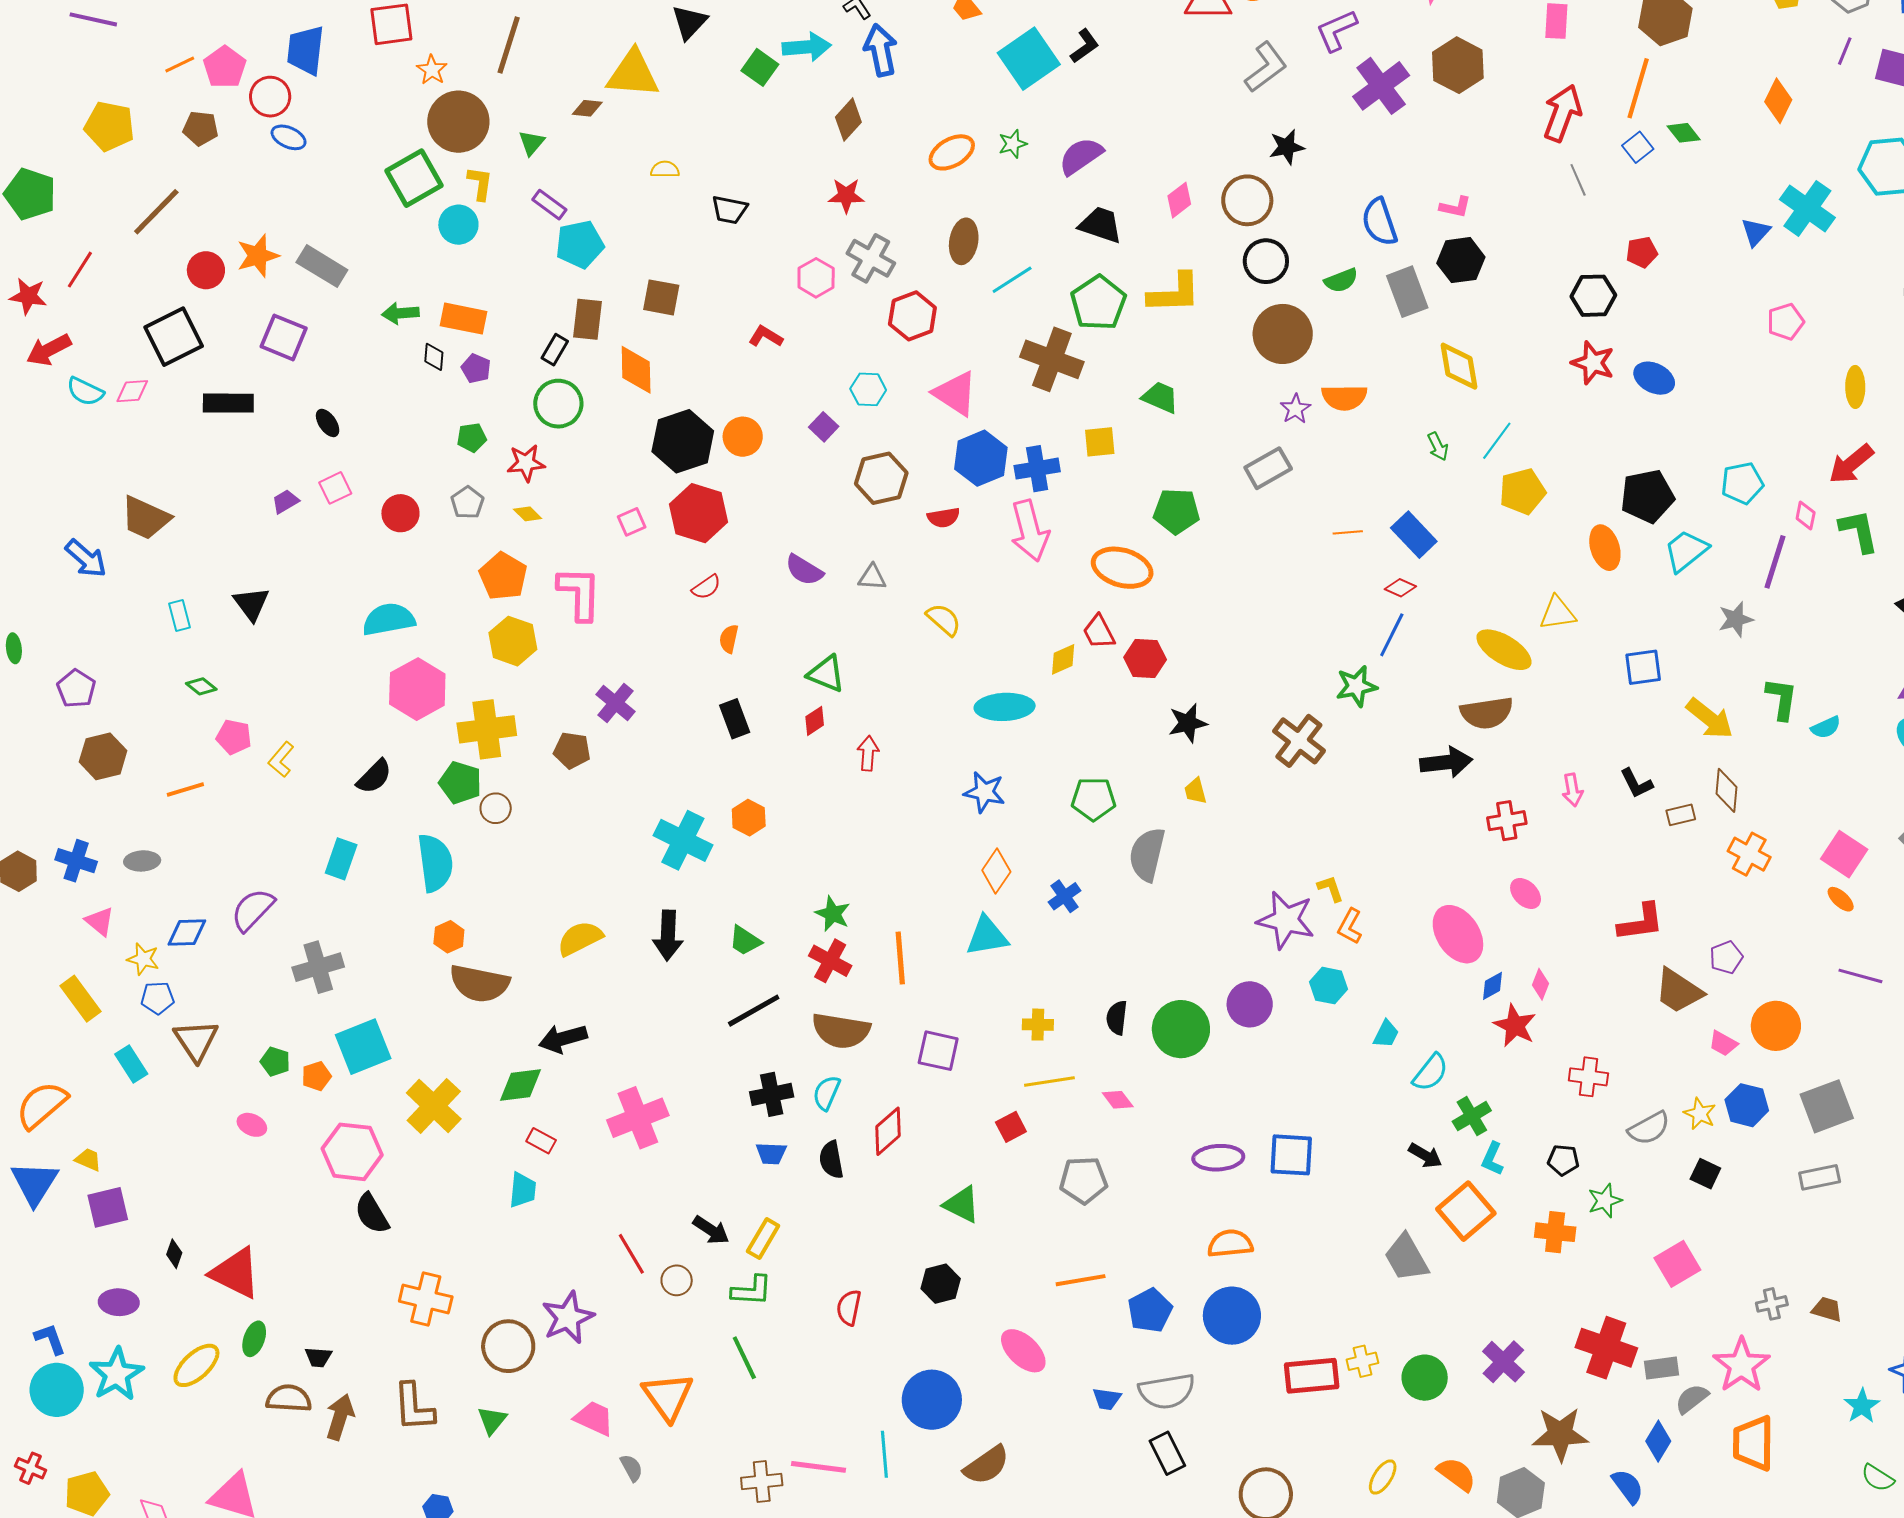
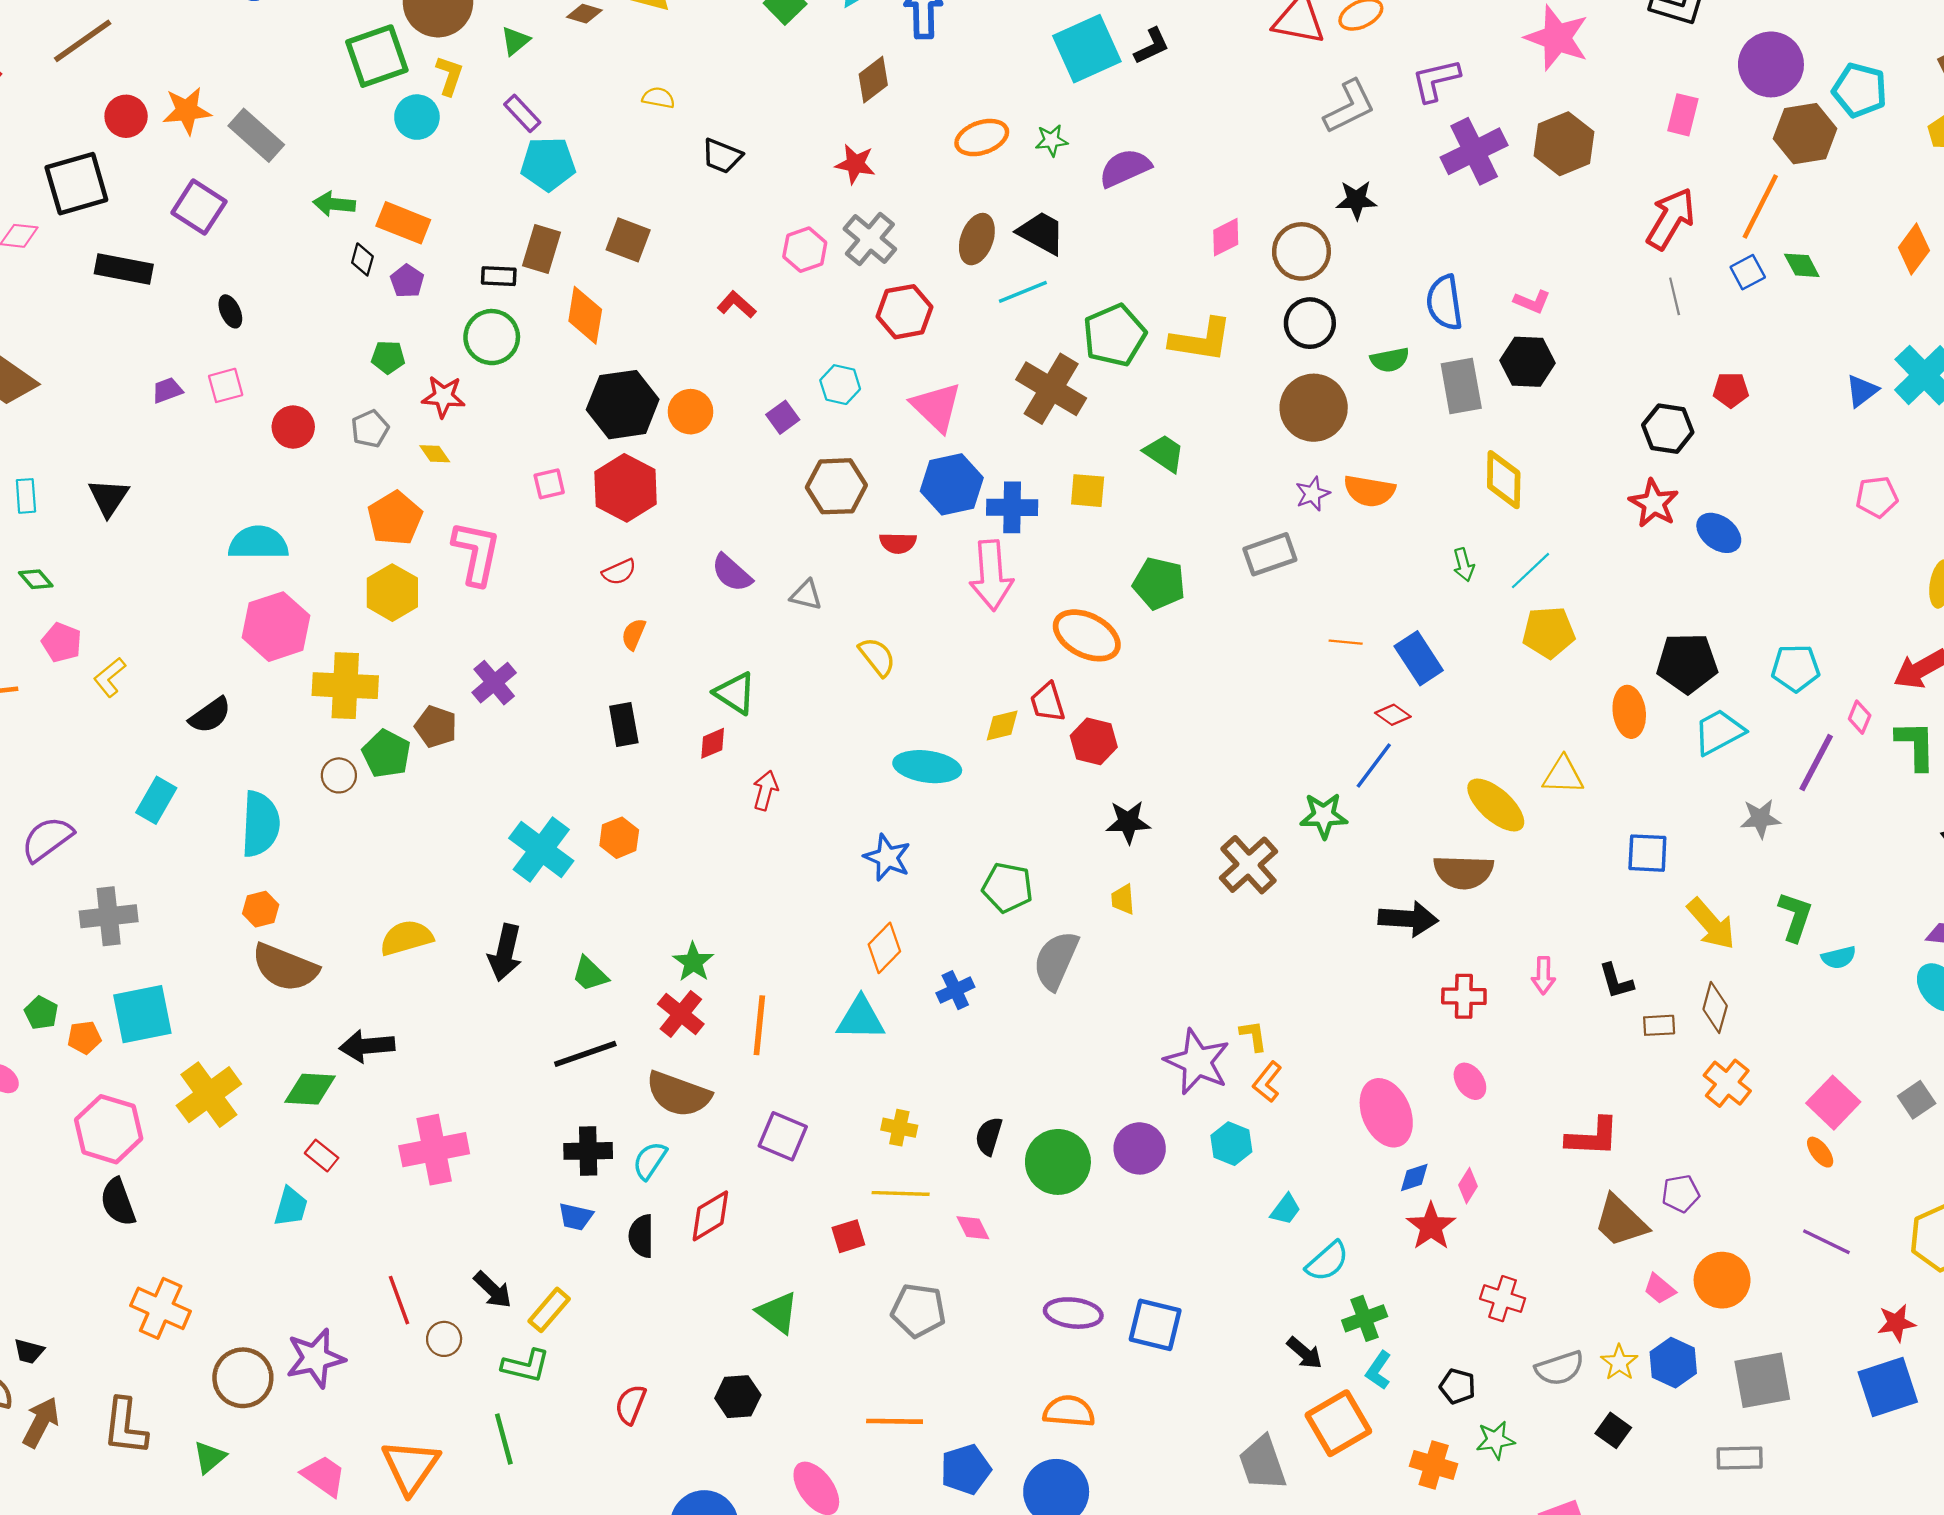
black trapezoid: (1101, 225) -> (1041, 233), moved
black rectangle: (555, 350) -> (499, 276), turned 52
green pentagon: (460, 783) -> (386, 754), moved

